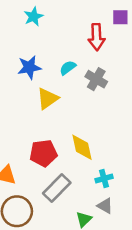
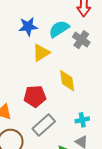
cyan semicircle: (68, 68) -> (59, 29), size x1.5
yellow diamond: (82, 147) -> (67, 81), moved

